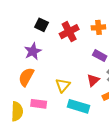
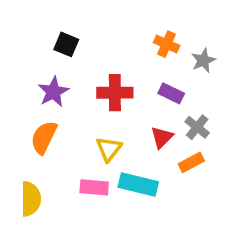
orange cross: (98, 27) -> (167, 44), turned 32
red cross: (69, 32) -> (115, 93), moved, turned 30
pink rectangle: (39, 104) -> (94, 187), moved

